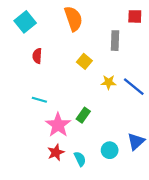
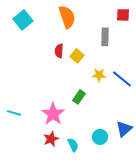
red semicircle: (37, 56) -> (59, 51), moved
cyan line: (39, 100) -> (14, 113), moved
green rectangle: (83, 115) -> (79, 97), moved

